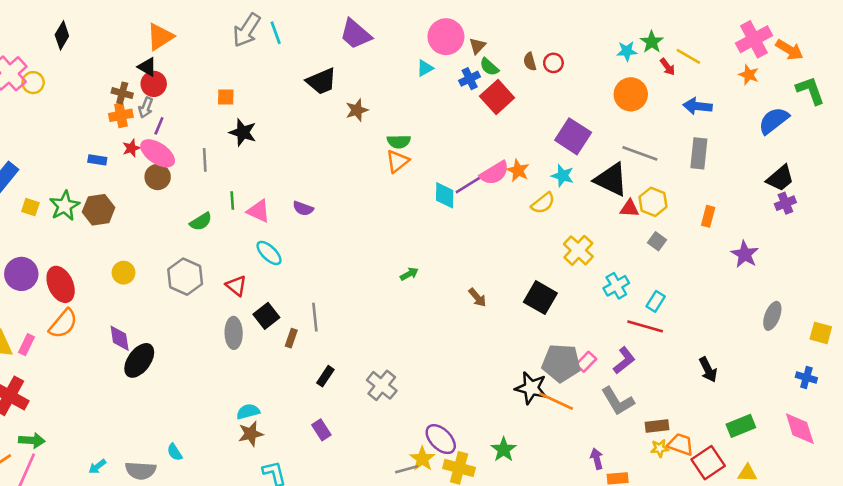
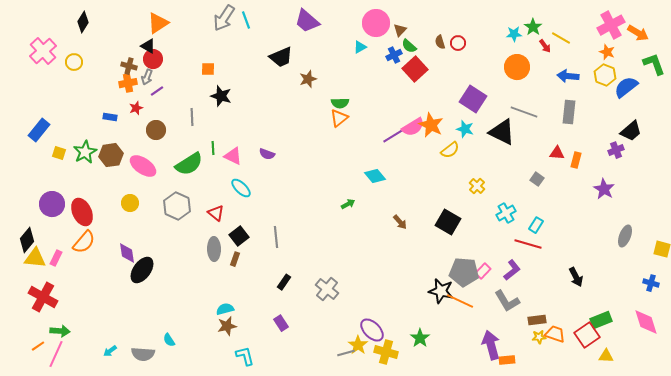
yellow circle: (33, 83) -> (74, 62), moved
purple line: (159, 126) -> (157, 91), turned 32
pink ellipse: (158, 153) -> (143, 166), moved
orange star: (518, 170) -> (431, 125), size x1.4
cyan diamond: (445, 195) -> (375, 176), moved, turned -40
yellow hexagon: (653, 202) -> (605, 75), moved
purple cross: (785, 203) -> (616, 150), moved
red triangle: (629, 208) -> (557, 153), moved
green semicircle: (201, 222) -> (189, 164), size x1.6
yellow cross: (578, 250) -> (477, 186), size x0.7
brown rectangle: (291, 338) -> (235, 259), moved
purple arrow: (597, 459) -> (491, 345), size x1.8
red square: (708, 463) -> (587, 335), moved

